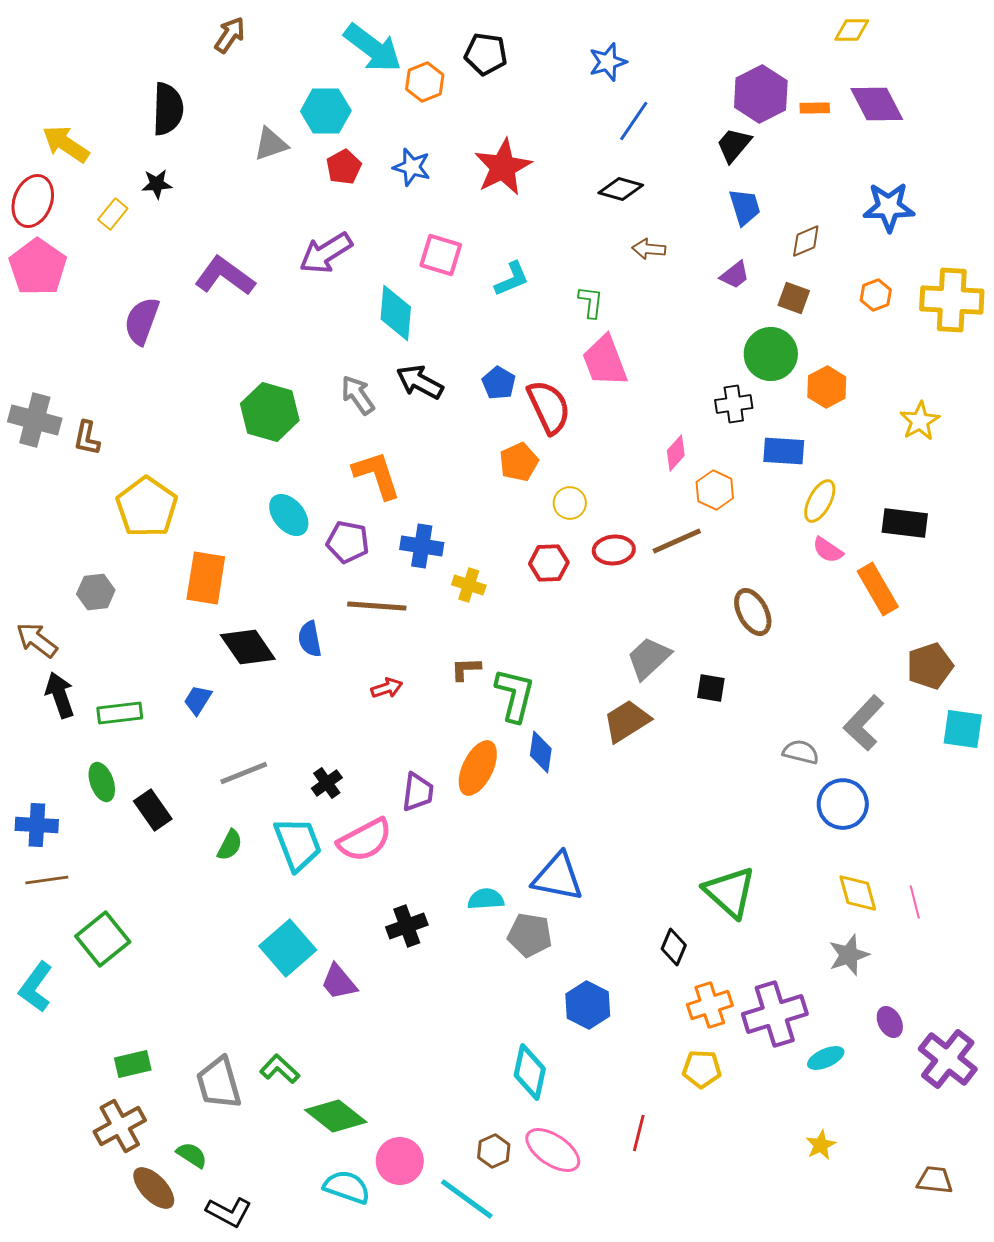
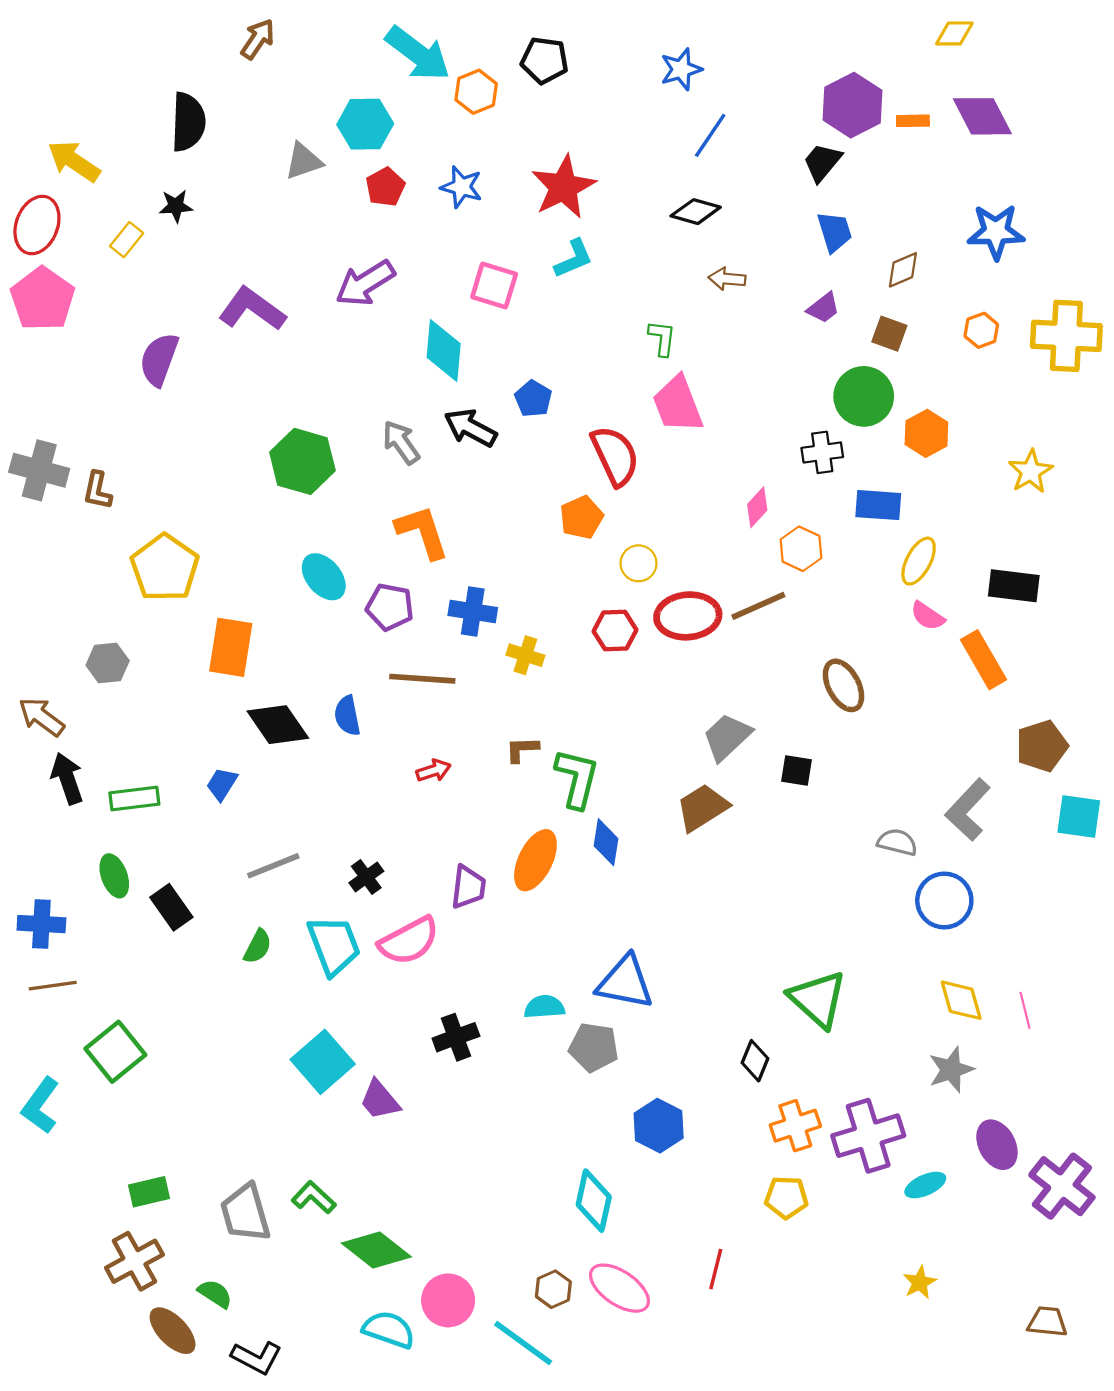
cyan L-shape: (512, 279) -> (574, 259), moved
blue pentagon: (499, 383) -> (533, 399), moved
red ellipse: (614, 550) -> (688, 616), size x1.4
purple ellipse: (890, 1022) -> (997, 1145), size x1.4

